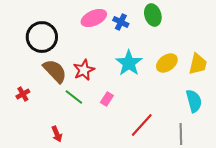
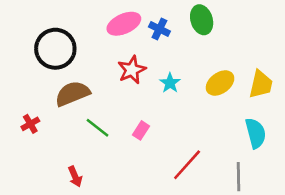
cyan star: (129, 63) -> (170, 83), size x0.6
red star: (84, 70) -> (132, 70), moved
brown semicircle: (55, 71) -> (72, 94), turned -68

